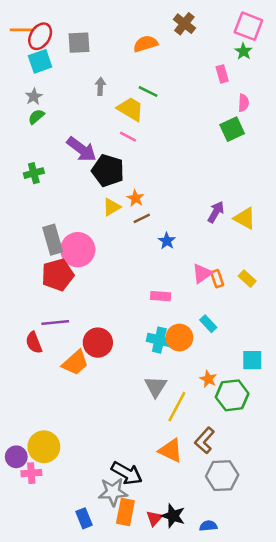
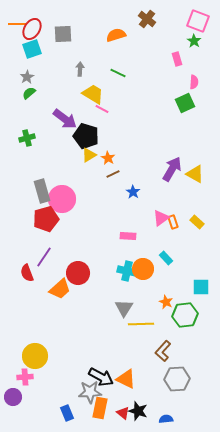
yellow trapezoid: (130, 109) -> (93, 94), moved
yellow triangle: (112, 207) -> (89, 155), moved
purple arrow: (216, 212) -> (172, 169), size x1.4
purple line: (55, 322) -> (44, 257), turned -50
yellow line: (177, 407) -> (141, 324), turned 60
orange triangle: (171, 451) -> (126, 379), moved
purple circle: (16, 457) -> (13, 397), moved
red triangle: (154, 518) -> (123, 413), turned -32

